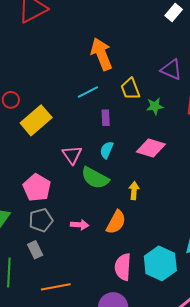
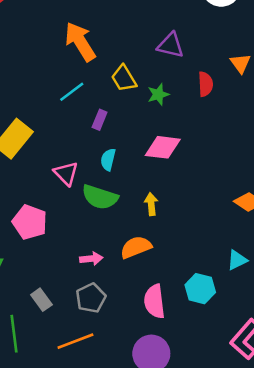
purple rectangle: (106, 118) -> (100, 120), turned 35
gray pentagon: (41, 220) -> (91, 298), moved
orange semicircle: (116, 222) -> (136, 247), turned -130
cyan hexagon: (160, 263) -> (200, 289), size x0.7

